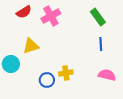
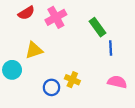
green rectangle: (98, 17) -> (97, 27), moved
yellow cross: (66, 73) -> (72, 80), turned 32

